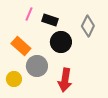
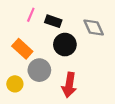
gray diamond: (88, 26) -> (94, 28), turned -50

